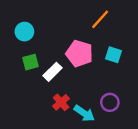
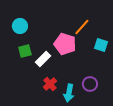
orange line: (100, 19) -> (82, 27), moved
cyan square: (113, 55) -> (101, 45), moved
cyan arrow: (84, 113) -> (69, 93), turned 66

